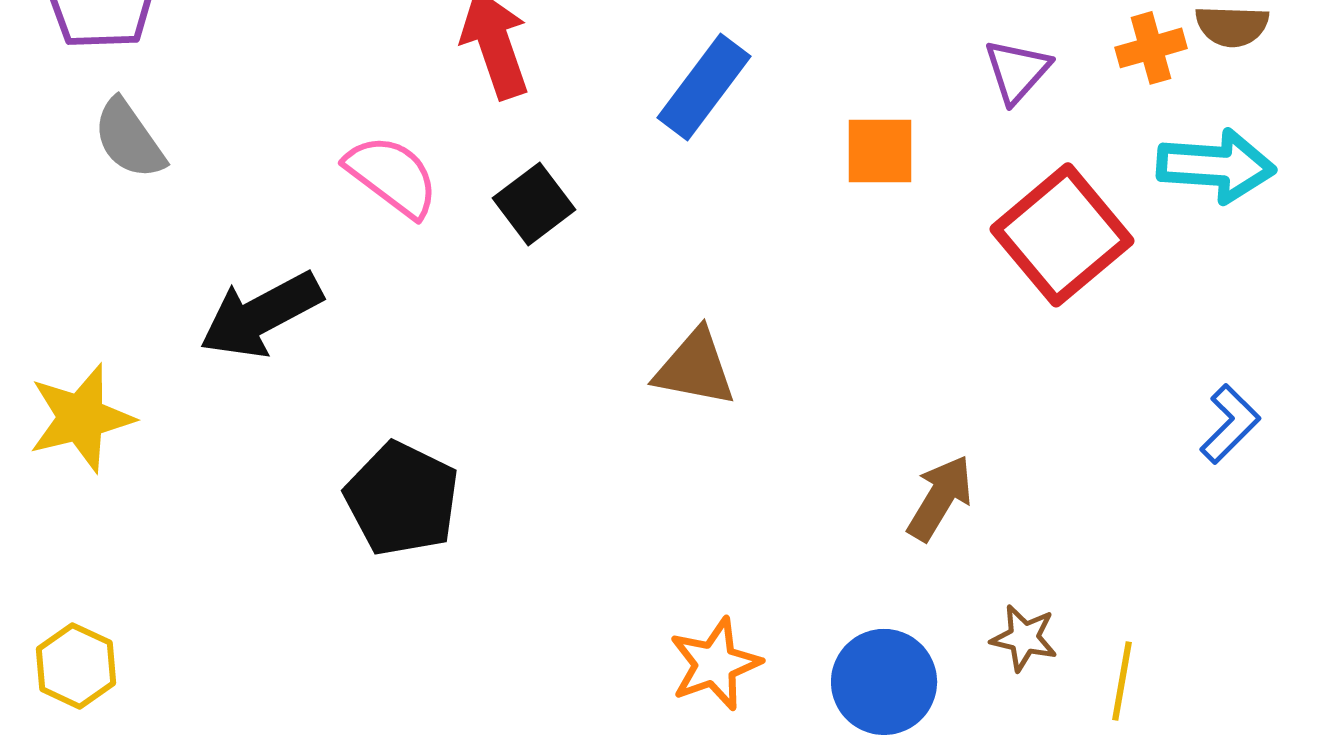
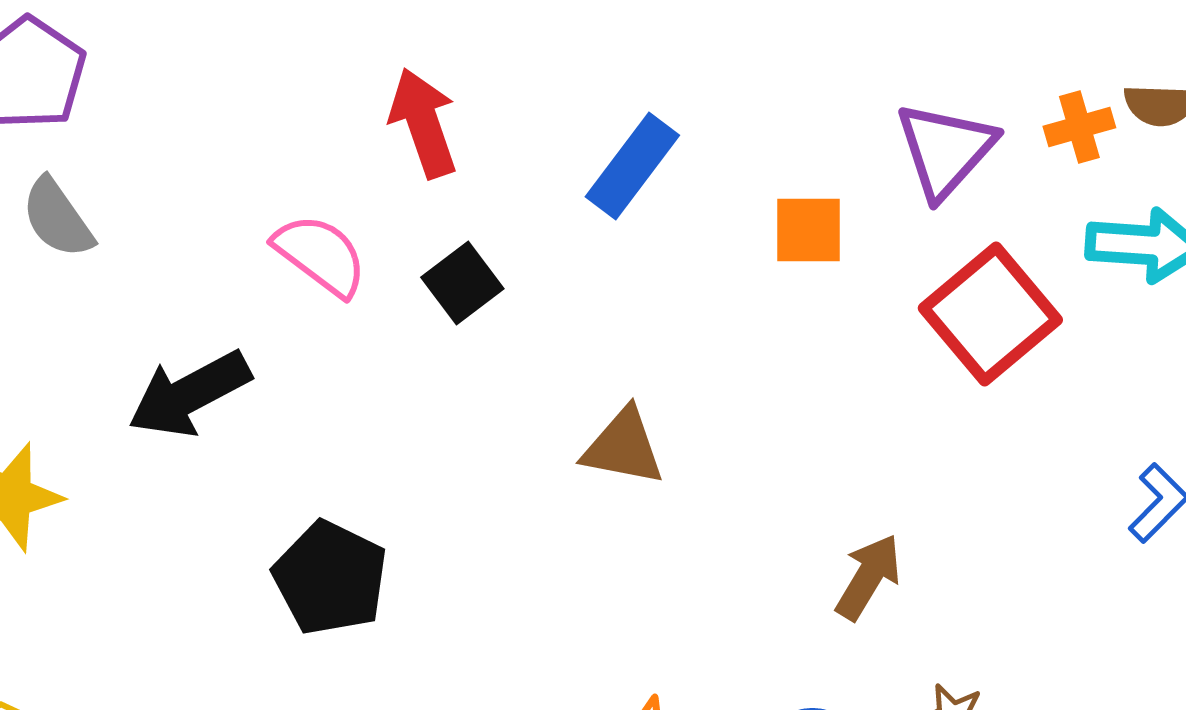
purple triangle: (1017, 71) -> (945, 150), size x1.5

